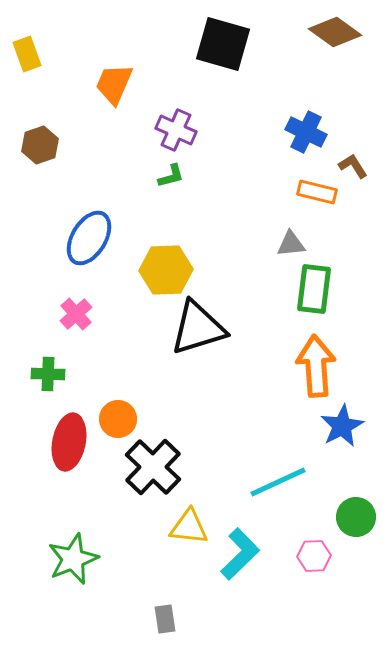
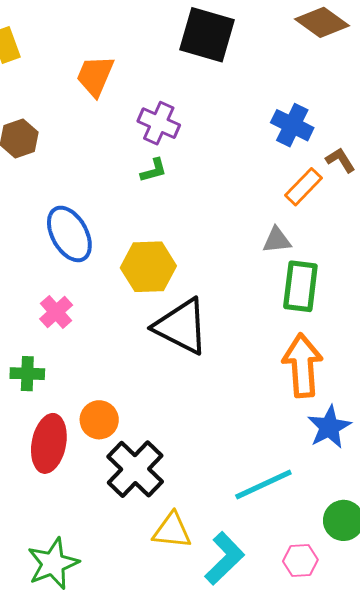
orange rectangle: (317, 192) -> (304, 187), turned -60
blue ellipse: (89, 238) -> (69, 234), turned -60
black triangle: (198, 328) -> (181, 326), turned 44

